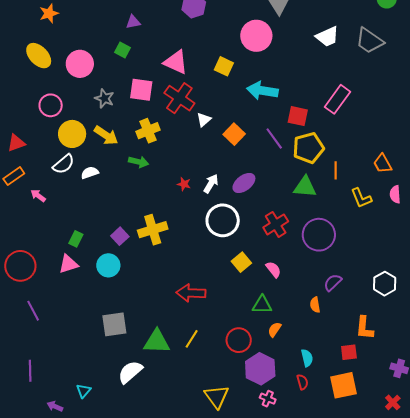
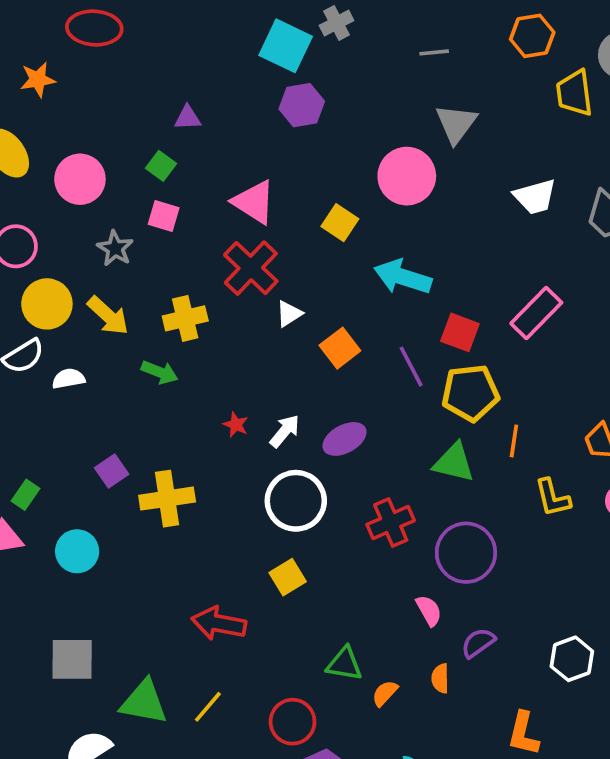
pink square: (141, 90) -> (164, 216), moved, size x0.7
purple square: (120, 236) -> (112, 471), moved
yellow square: (241, 262) -> (288, 577), moved
pink semicircle: (273, 269) -> (429, 611), moved
orange semicircle: (274, 329) -> (385, 693), moved

